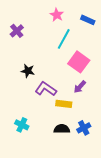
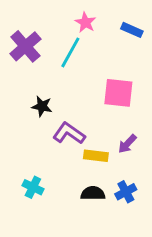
purple cross: (17, 31) -> (25, 46), size x1.5
cyan line: (64, 39) -> (70, 52), moved
pink square: (79, 62) -> (118, 93), turned -30
purple arrow: (80, 87) -> (127, 144), moved

